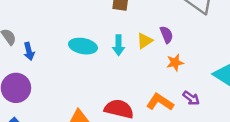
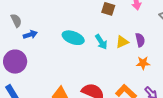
cyan arrow: (119, 45) -> (101, 42), turned -42
blue arrow: (29, 51) -> (30, 35), turned -104

